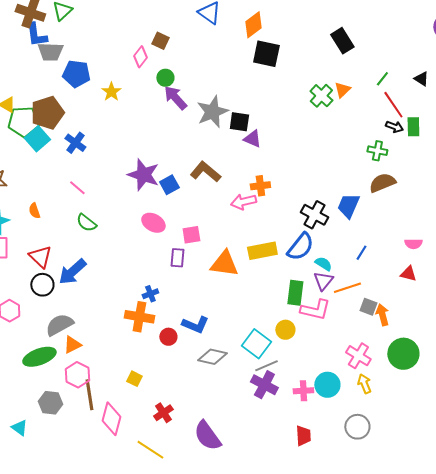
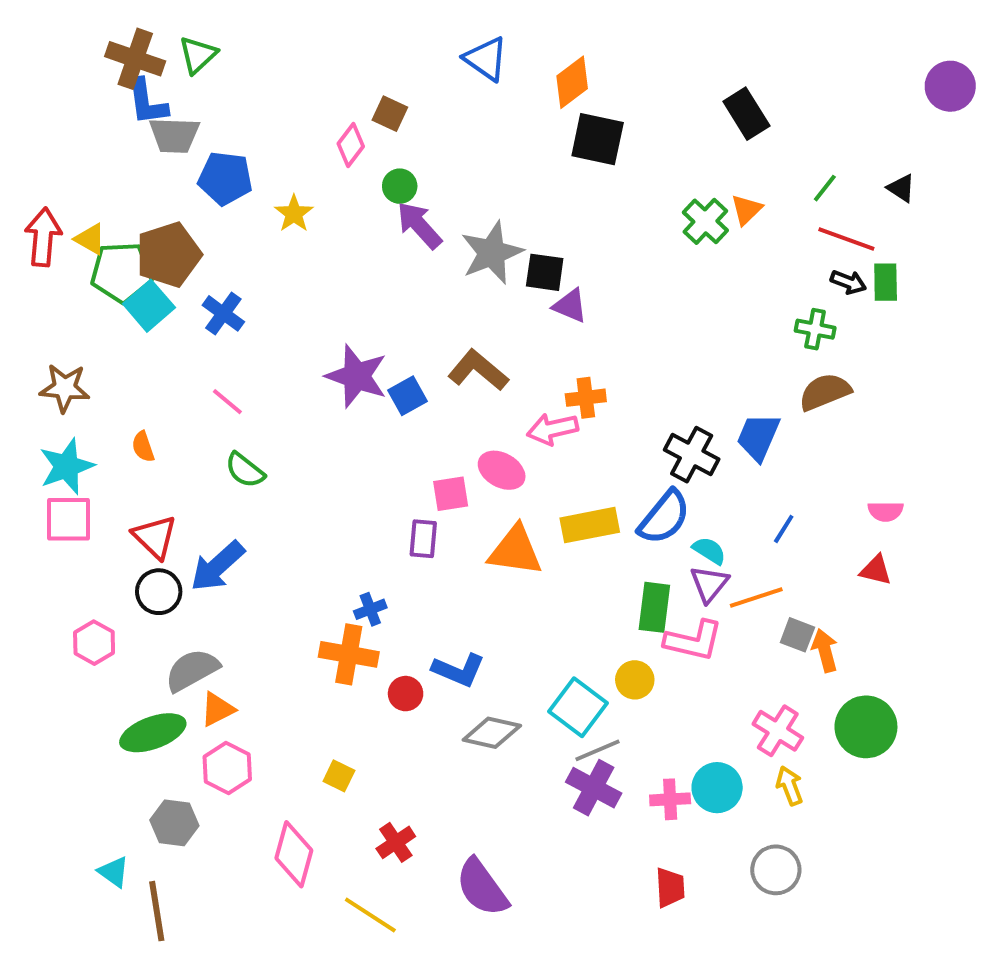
red line: (393, 105) -> (846, 239), turned -36
pink ellipse: (153, 223) -> (502, 470), moved
brown line: (89, 395) -> (157, 911), moved

